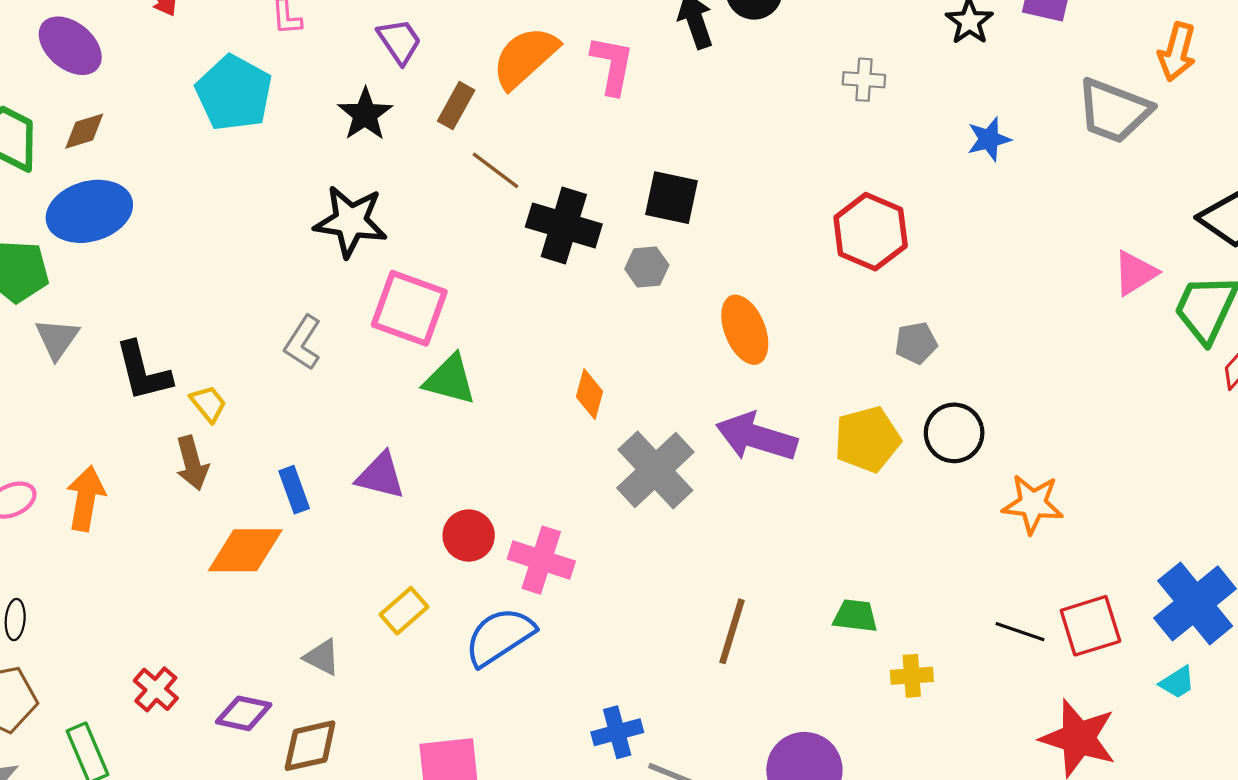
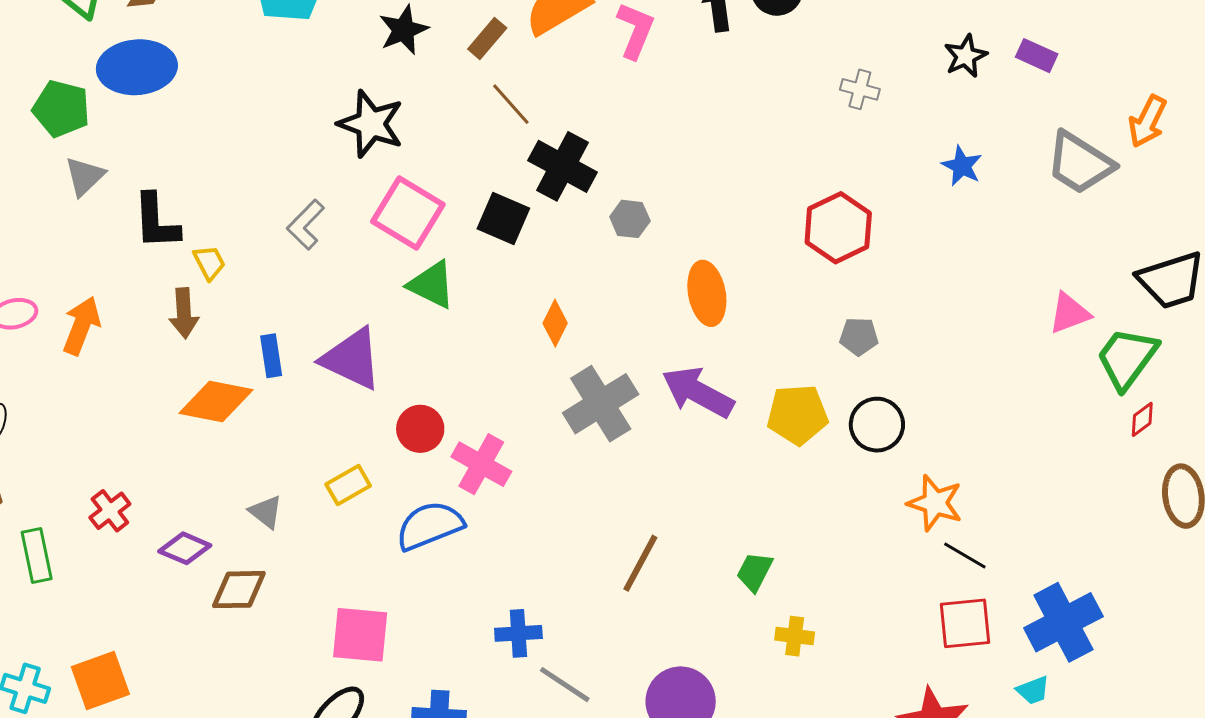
blue star: (989, 139) -> (962, 166), turned 30
black square: (671, 198) -> (503, 218), moved
purple triangle: (381, 476) -> (352, 359), size x1.4
green trapezoid: (855, 616) -> (755, 572), turned -81
black line: (1020, 632) -> (965, 555), moved

